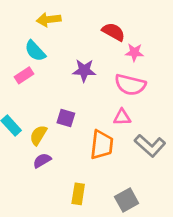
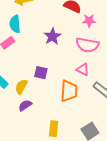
cyan semicircle: (35, 51) -> (15, 24), turned 42
purple star: (84, 70) -> (52, 36), turned -30
pink triangle: (122, 117) -> (83, 69), turned 32

